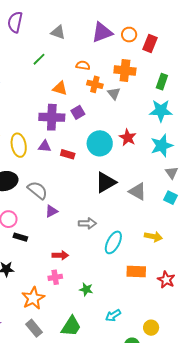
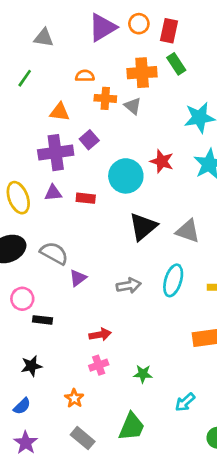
green rectangle: (162, 82) -> (176, 64), moved, turned -42
cyan ellipse: (113, 242) -> (173, 280), moved
orange star: (33, 298) -> (74, 398), size x0.6

